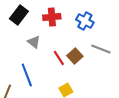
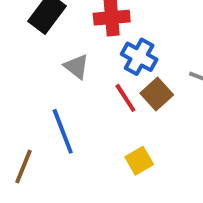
blue cross: (85, 21) -> (139, 57), moved

